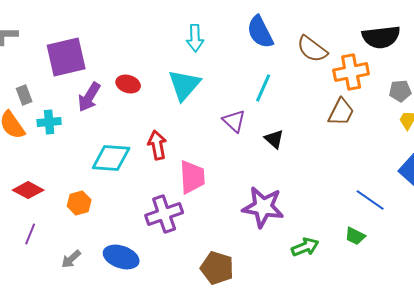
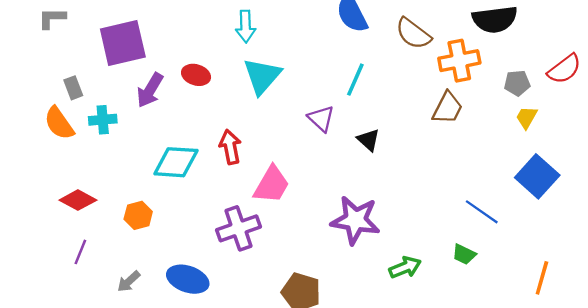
cyan arrow: (195, 38) -> (246, 26), moved
pink trapezoid: (192, 177) -> (272, 185), turned 33

